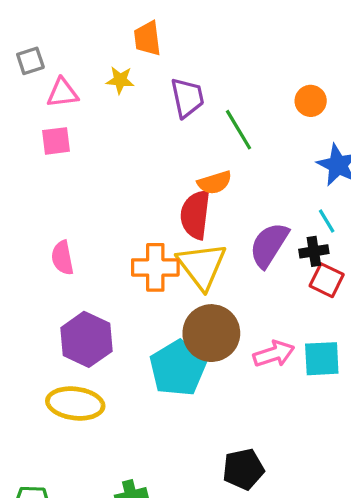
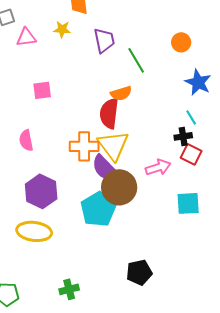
pink square: (56, 141) -> (42, 90), moved
purple semicircle: (269, 245) -> (105, 168), moved, turned -76
pink arrow: (274, 354) -> (158, 167), moved

